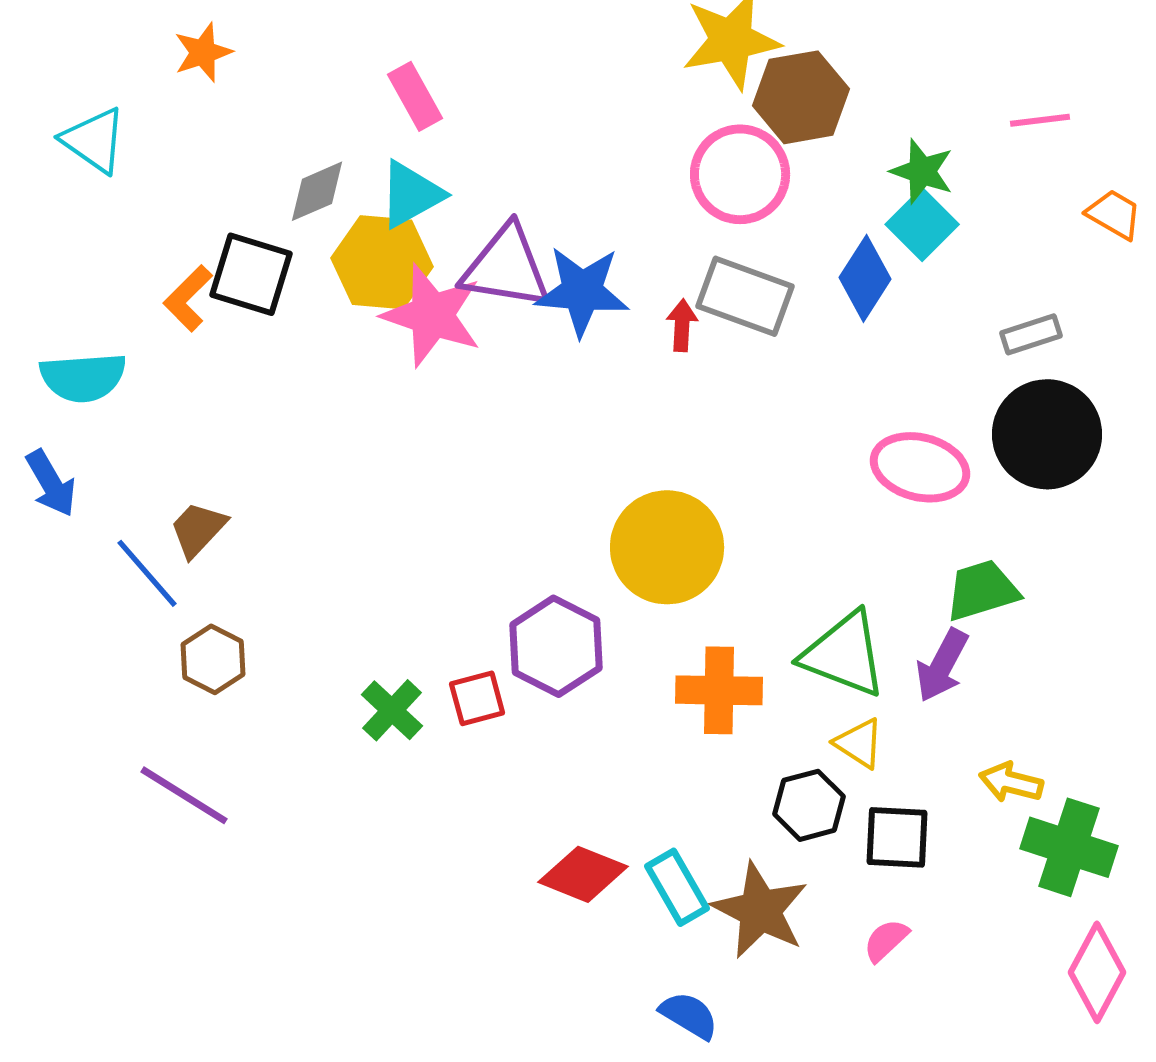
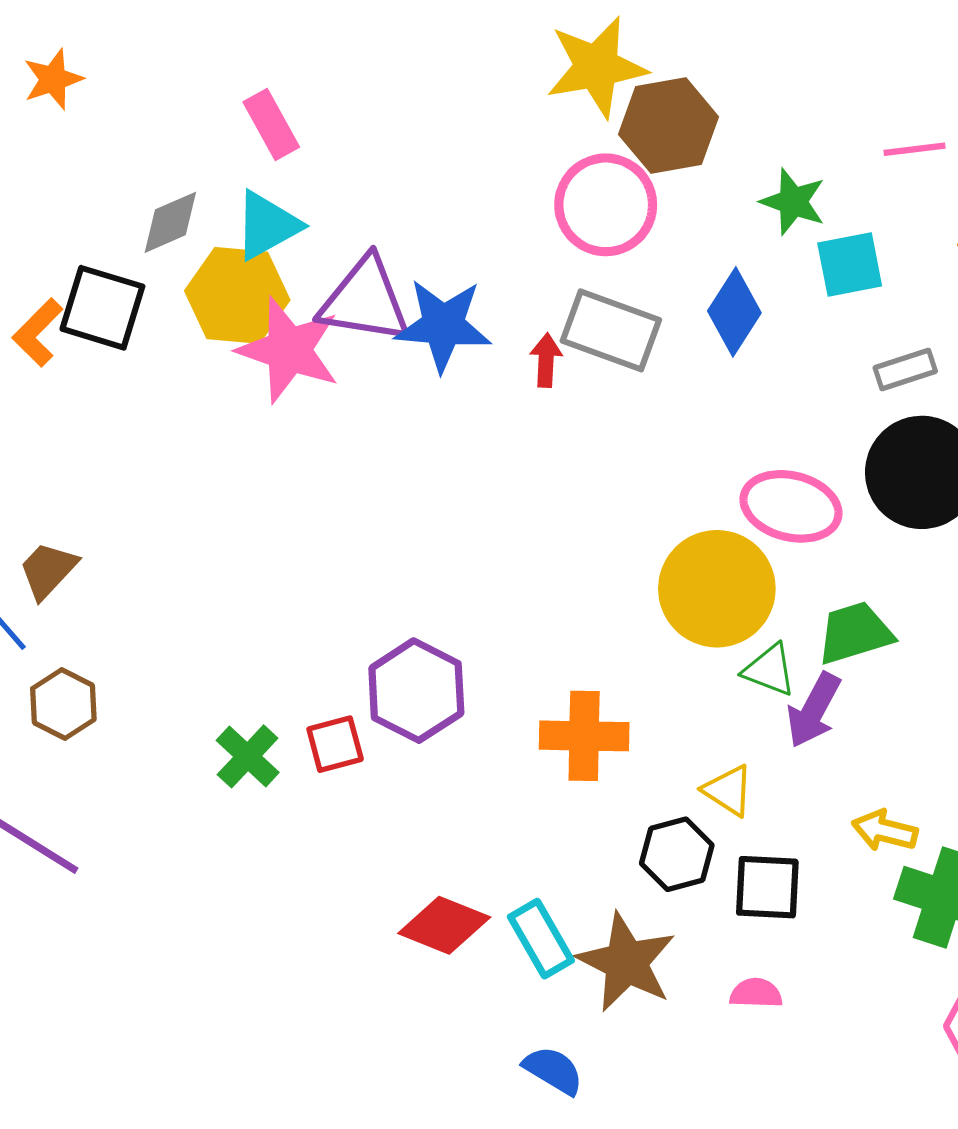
cyan square: (922, 224) -> (850, 265), moved, turned 34
yellow circle: (667, 547) -> (717, 589), moved
green triangle: (844, 654) -> (769, 670), moved, size x0.6
pink semicircle: (886, 940) -> (756, 993), turned 45

